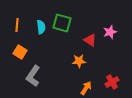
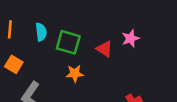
green square: (62, 23) -> (68, 42), moved
orange star: (79, 61) -> (75, 73), moved

